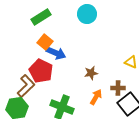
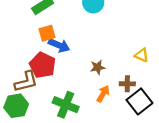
orange square: (45, 42) -> (47, 33), turned 35
brown L-shape: (26, 86) -> (26, 82), turned 30

